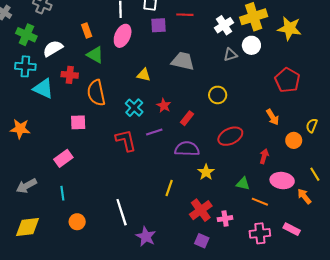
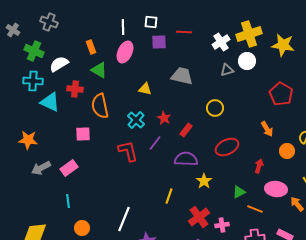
purple line: (154, 132) -> (155, 143), turned -35
green triangle: (243, 184) -> (239, 192), turned -40
gray arrow: (26, 186) -> (41, 168), moved
white line: (122, 212) -> (124, 219), turned 40

